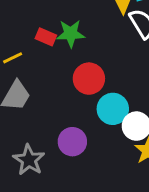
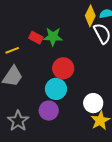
cyan circle: (113, 109) -> (56, 89), moved

